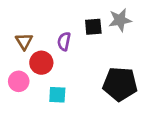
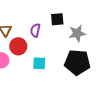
gray star: (120, 20) -> (77, 33), moved
cyan square: (57, 95) -> (39, 63), moved

